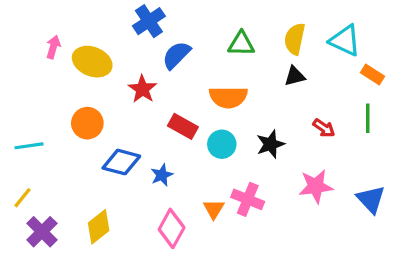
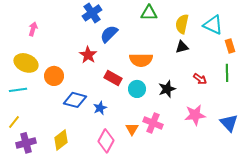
green triangle: (241, 44) -> (149, 13), moved
yellow ellipse: (92, 62) -> (26, 63), moved
orange rectangle: (372, 75) -> (230, 46), turned 40
purple cross: (42, 232) -> (26, 143), turned 30

